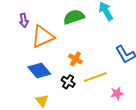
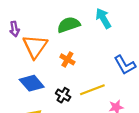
orange triangle: (43, 37) -> (35, 46), turned -30
orange cross: (75, 59) -> (67, 59), moved

